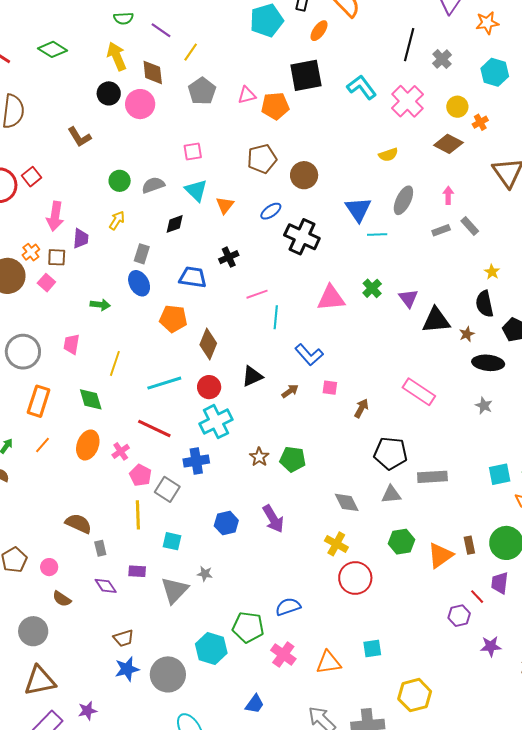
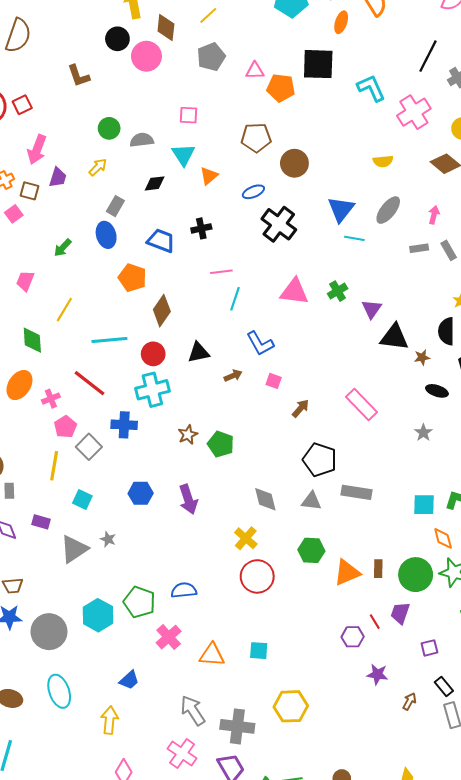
orange ellipse: (319, 31) -> (341, 22), turned -30
green arrow: (100, 305) -> (63, 248), turned 114
black ellipse: (488, 363) -> (437, 391), size x0.7

